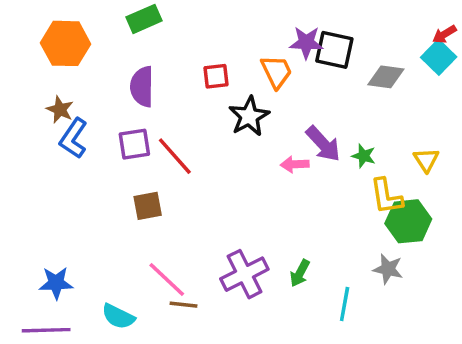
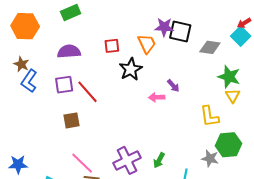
purple semicircle: (142, 87) -> (69, 52), turned 85
purple arrow: (323, 144) -> (173, 86), size x0.6
green star: (364, 156) -> (229, 77), moved, size x1.6
green hexagon: (408, 221) -> (229, 145), moved

